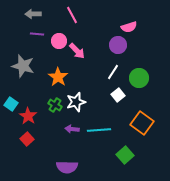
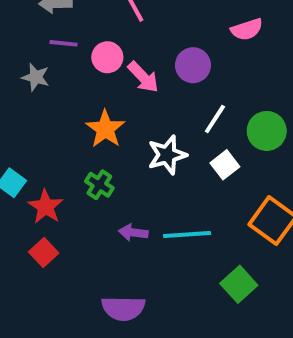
purple circle: (118, 45) -> (193, 65), moved
gray star: (23, 66) -> (36, 77), moved, size x0.6
white star: (76, 102) -> (167, 155), moved

